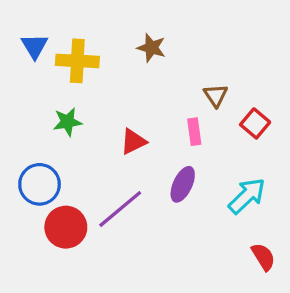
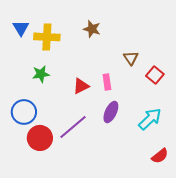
pink rectangle: (194, 132) -> (107, 82), moved
red semicircle: (263, 257) -> (160, 156), turned 84

